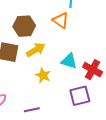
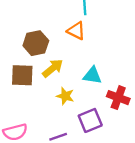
red cross: (93, 70) -> (118, 98), moved
purple square: (80, 96) -> (90, 120), moved

